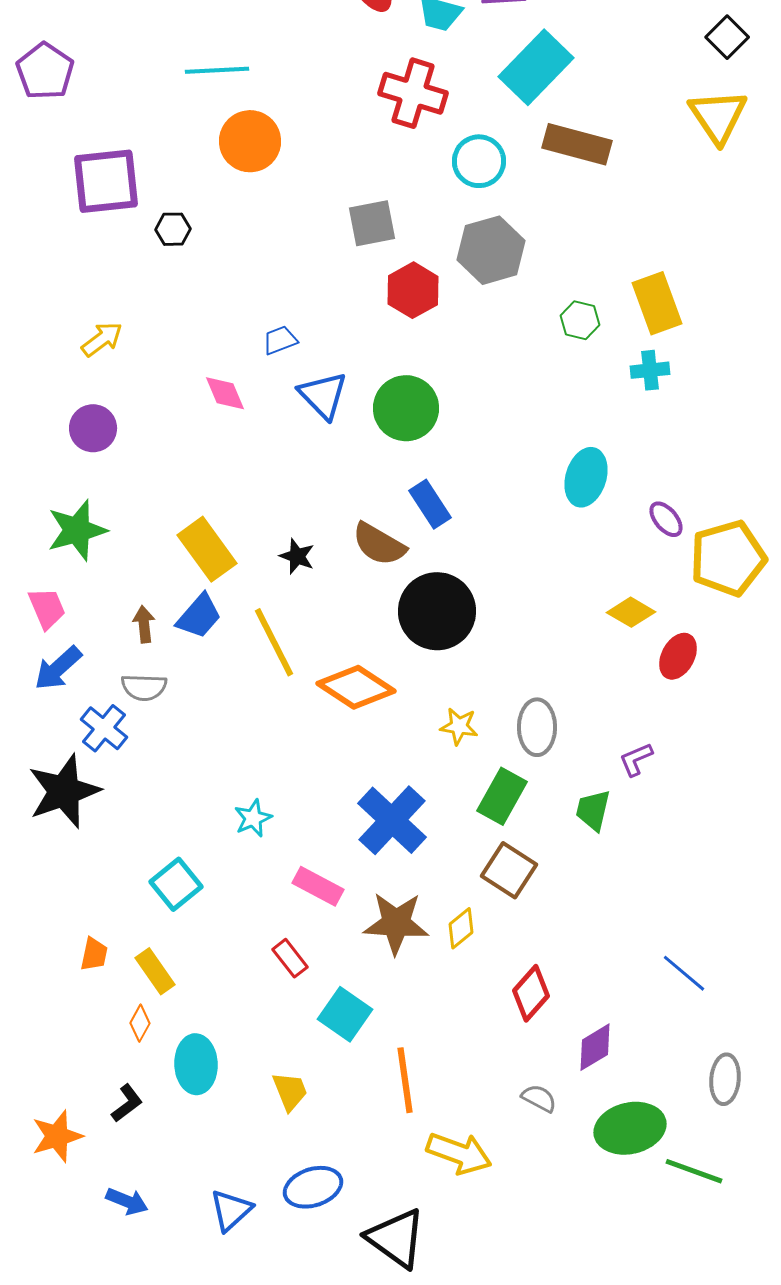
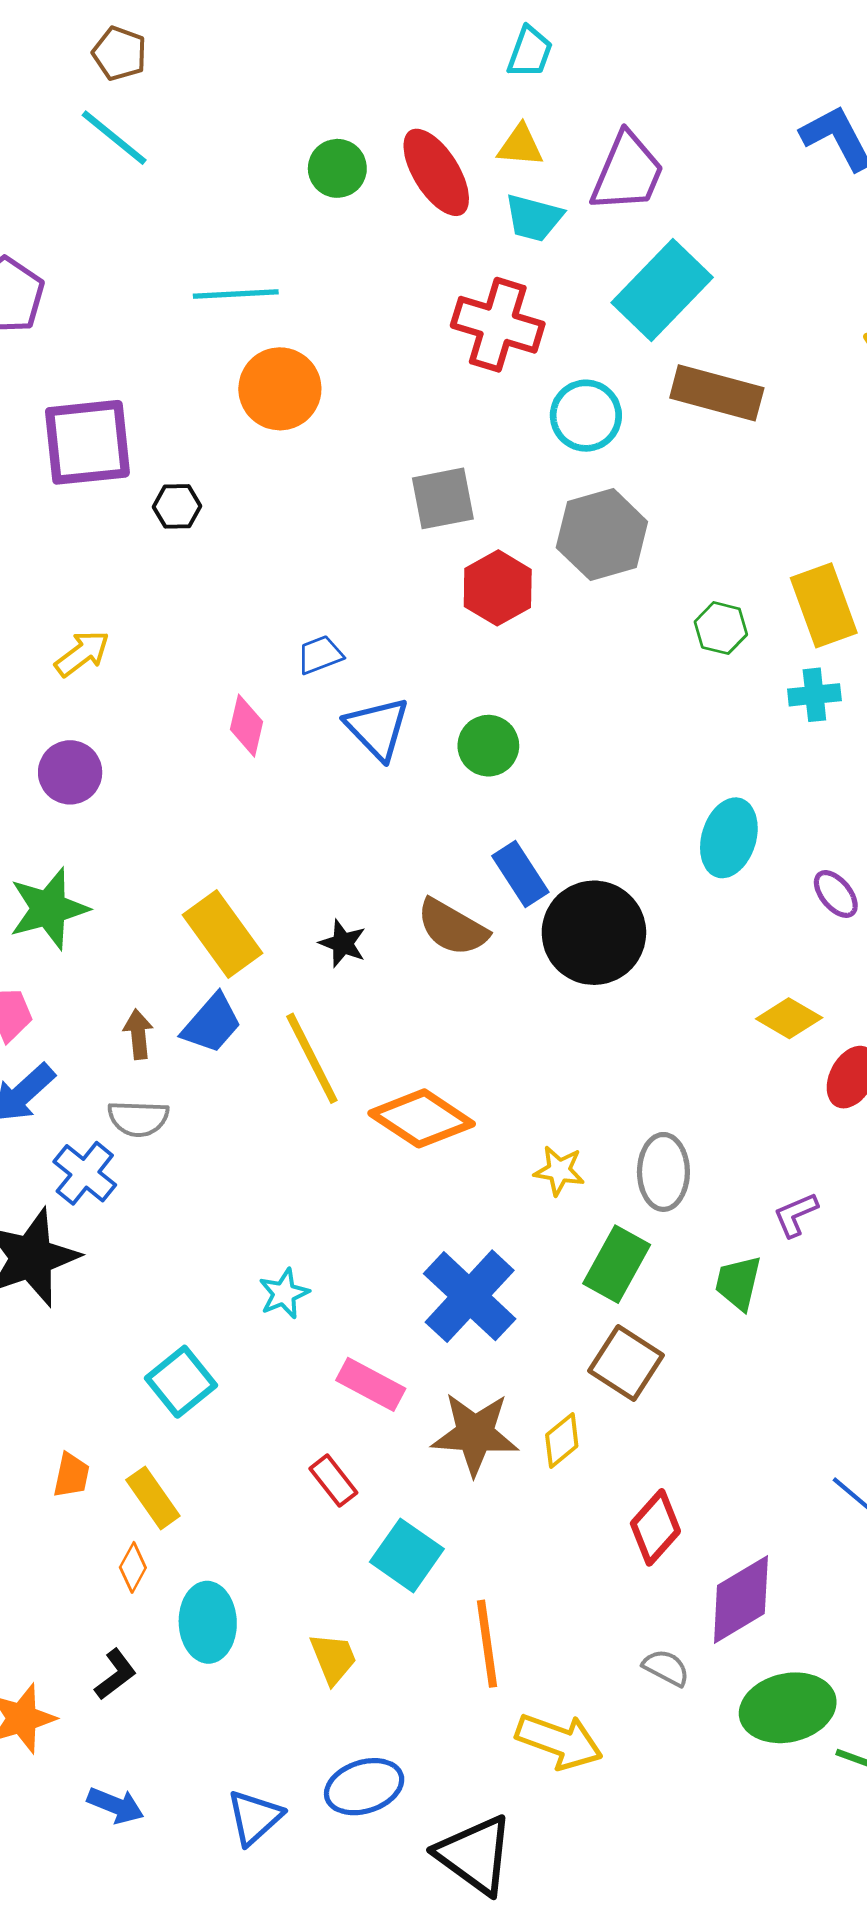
pink diamond: (225, 393) -> (246, 726), turned 36
green circle: (406, 408) -> (488, 746), size x0.7
black circle: (437, 611) -> (594, 933), moved
purple diamond: (595, 1047) -> (741, 1600), size x1.4

